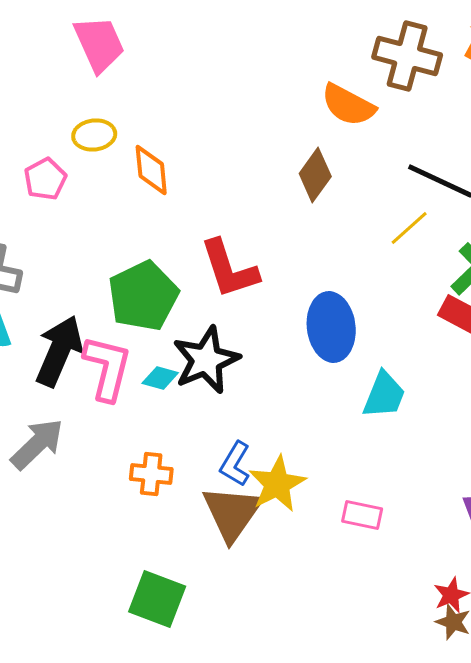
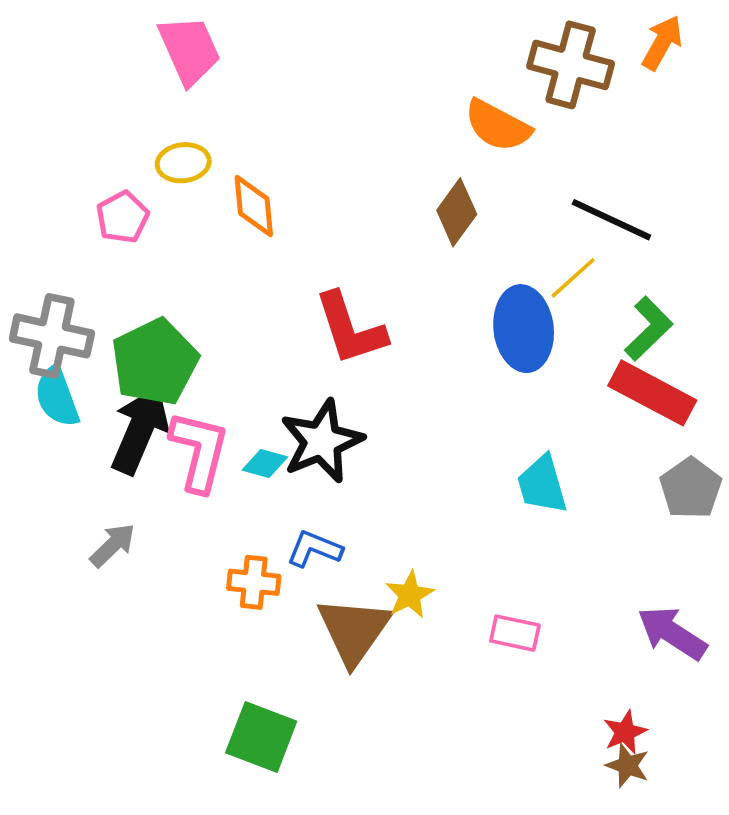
green pentagon: (143, 296) -> (155, 362), moved
blue ellipse: (331, 327) -> (524, 329), moved
cyan trapezoid: (384, 395) -> (542, 485), turned 142
gray arrow: (37, 444) -> (113, 545), size x0.7
blue L-shape: (235, 464) -> (314, 549), moved, turned 81
yellow star: (277, 484) -> (410, 595), size x0.7

